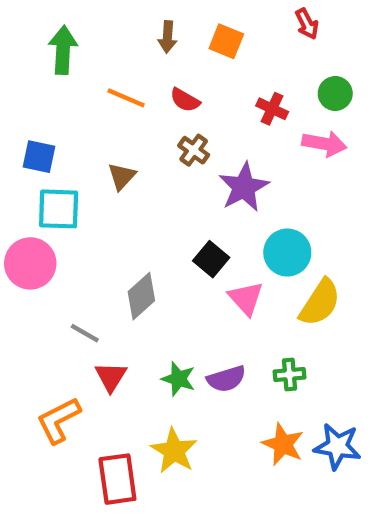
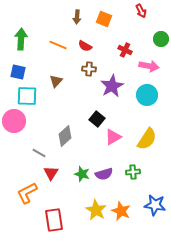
green arrow: (63, 50) -> (21, 39), moved
green circle: (335, 94) -> (161, 39), moved
brown cross: (194, 150) -> (89, 69), turned -32
cyan circle: (287, 253) -> (147, 95), moved
pink triangle: (246, 298) -> (113, 137), turned 42
orange star: (283, 444) -> (121, 211), moved
yellow star: (174, 451) -> (96, 210), moved

